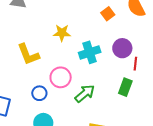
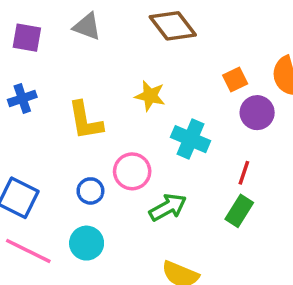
purple circle: (122, 48) -> (257, 113), moved
cyan cross: (90, 52) -> (190, 139), turned 30
red line: (135, 64) -> (244, 173), moved

